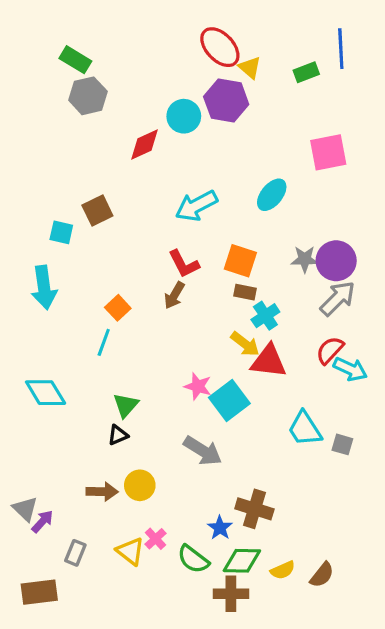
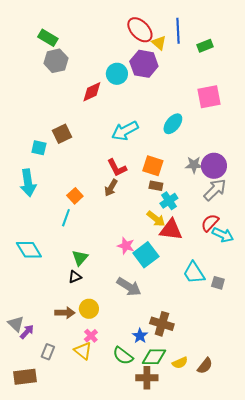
blue line: (341, 49) -> (178, 31), moved
green rectangle: (306, 72) -> (205, 46), moved
pink cross: (155, 539) -> (91, 336), moved

